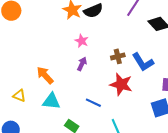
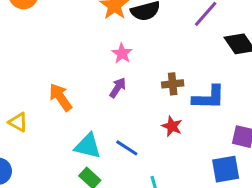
blue L-shape: (143, 62) -> (209, 98), turned -65
red star: (121, 84) -> (172, 126), size x0.6
cyan triangle: (51, 101) -> (88, 146), moved

